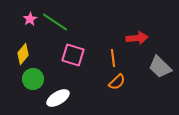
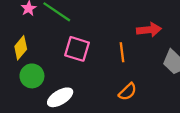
orange semicircle: (117, 82) -> (128, 92), moved

